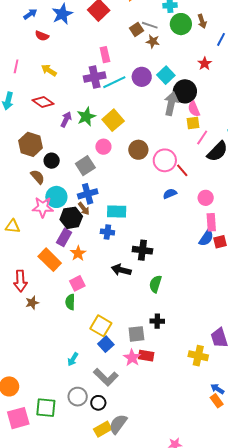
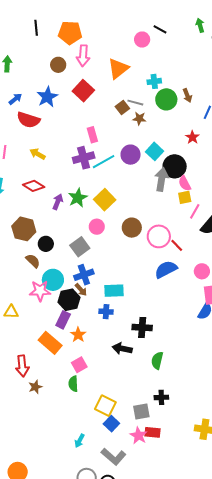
red semicircle: (42, 36) -> (28, 120), size x1.6
blue semicircle: (170, 194) -> (166, 269), size x1.6

